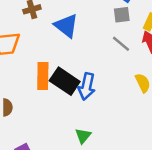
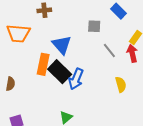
gray square: (122, 15) -> (94, 26), moved
blue triangle: (66, 26) -> (62, 45), moved

